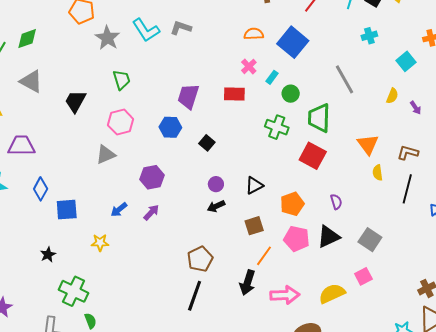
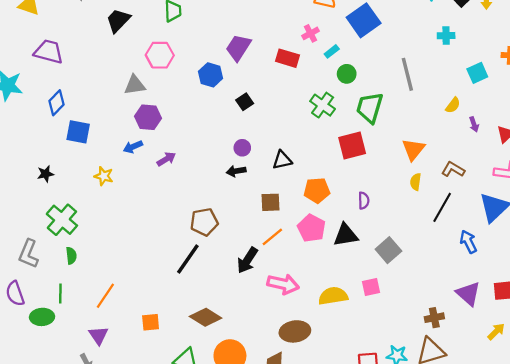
red square: (313, 156) -> (352, 146), turned 32
purple hexagon: (152, 177) -> (148, 117), moved

